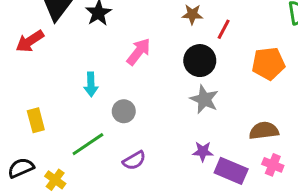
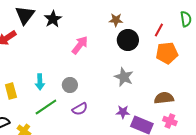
red line: (224, 29) -> (159, 30), moved
black circle: (200, 61) -> (128, 40), moved
cyan arrow: (91, 84) -> (40, 82), moved
purple semicircle: (134, 160) -> (80, 109), moved

